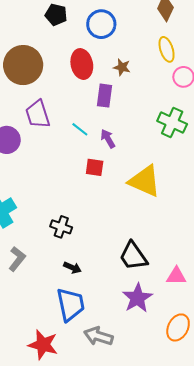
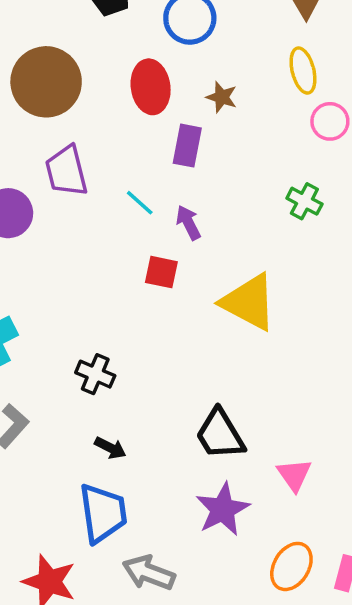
green cross: (172, 122) -> (304, 201), size x0.7
pink triangle: (176, 276) -> (294, 475), turned 50

